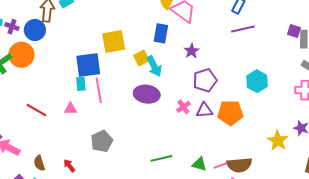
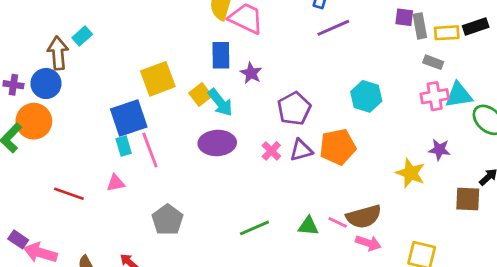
purple star: (192, 51) -> (251, 73), moved
pink line: (220, 166) -> (338, 222), turned 56

